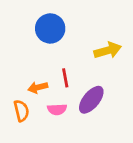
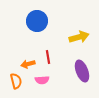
purple ellipse: (91, 100) -> (82, 71), moved, turned -60

